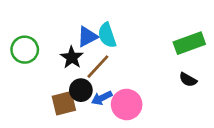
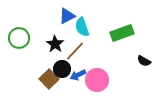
blue triangle: (87, 37) -> (67, 16), moved
green rectangle: (189, 43) -> (122, 33), moved
brown square: (64, 103) -> (49, 79), turned -30

